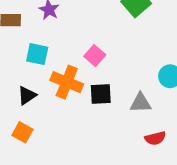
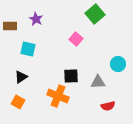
pink square: (95, 56) -> (76, 39), moved
orange cross: (67, 82) -> (58, 96), moved

